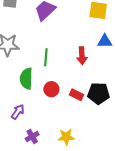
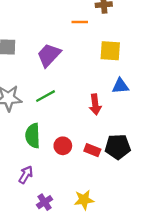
green line: (46, 57) -> (46, 96), moved, turned 60

